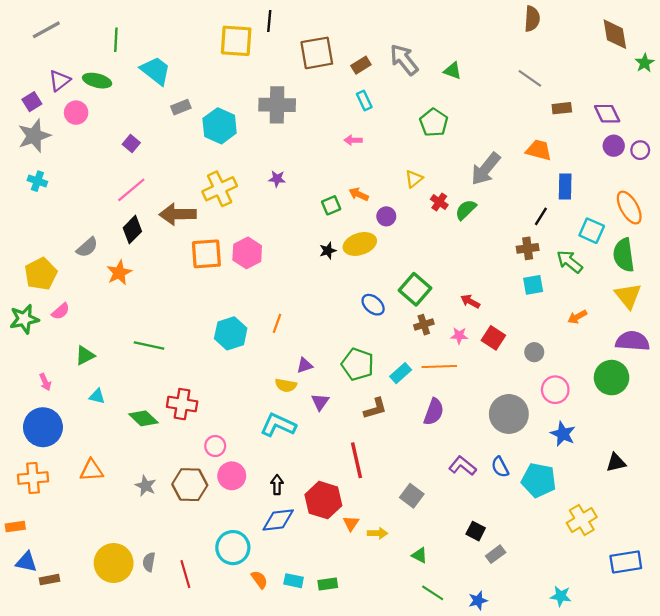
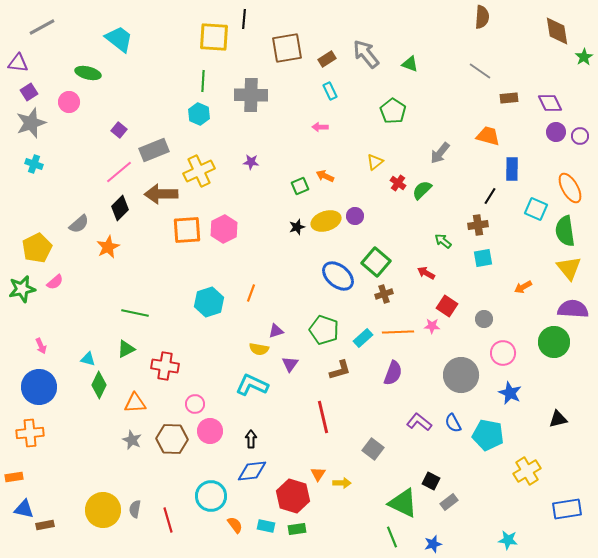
green line: (116, 40) -> (203, 81), moved
cyan trapezoid: (156, 71) -> (119, 39), moved
purple triangle: (60, 81) -> (18, 63), moved, turned 45
gray rectangle: (181, 107) -> (154, 150), moved, size x1.6
cyan hexagon: (220, 126) -> (199, 114), size x0.7
gray arrow: (486, 169) -> (440, 153), size x0.7
purple circle: (386, 216) -> (355, 216), moved
green arrow: (570, 262) -> (443, 241), moved, size x0.7
blue ellipse: (373, 305) -> (338, 276), size x1.5
pink star: (459, 336) -> (432, 326), moved
green triangle: (85, 355) -> (126, 349), moved
green diamond: (143, 418) -> (99, 385), moved, turned 72
orange triangle: (92, 470) -> (135, 403), moved
red hexagon: (323, 500) -> (293, 496), moved
green triangle: (419, 555) -> (403, 503), moved, size x2.0
green line: (433, 593) -> (392, 537), turned 35

